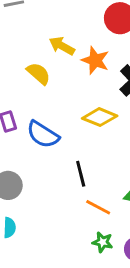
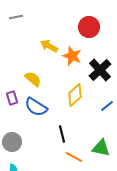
yellow semicircle: (39, 73) -> (33, 79), moved
yellow diamond: (100, 117) -> (75, 95), turned -65

